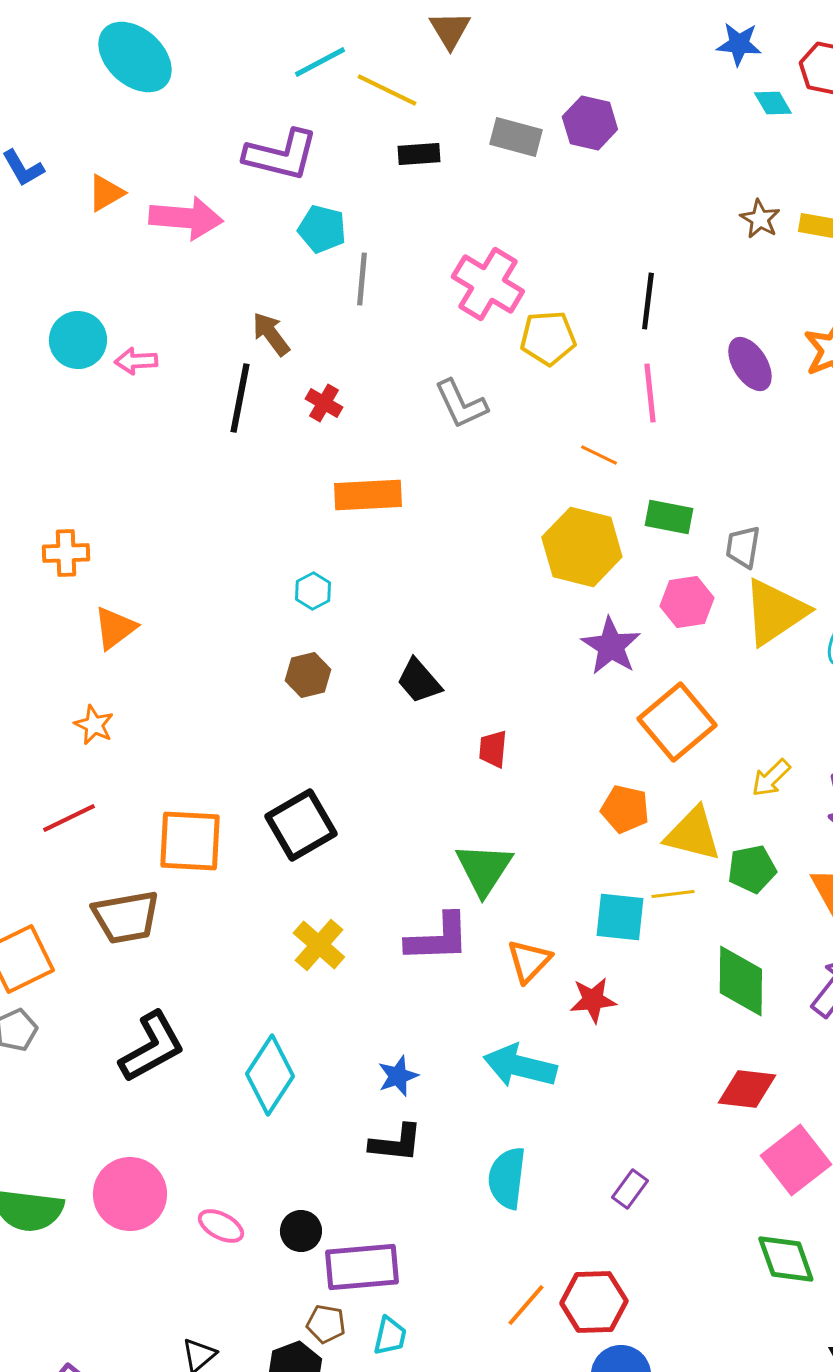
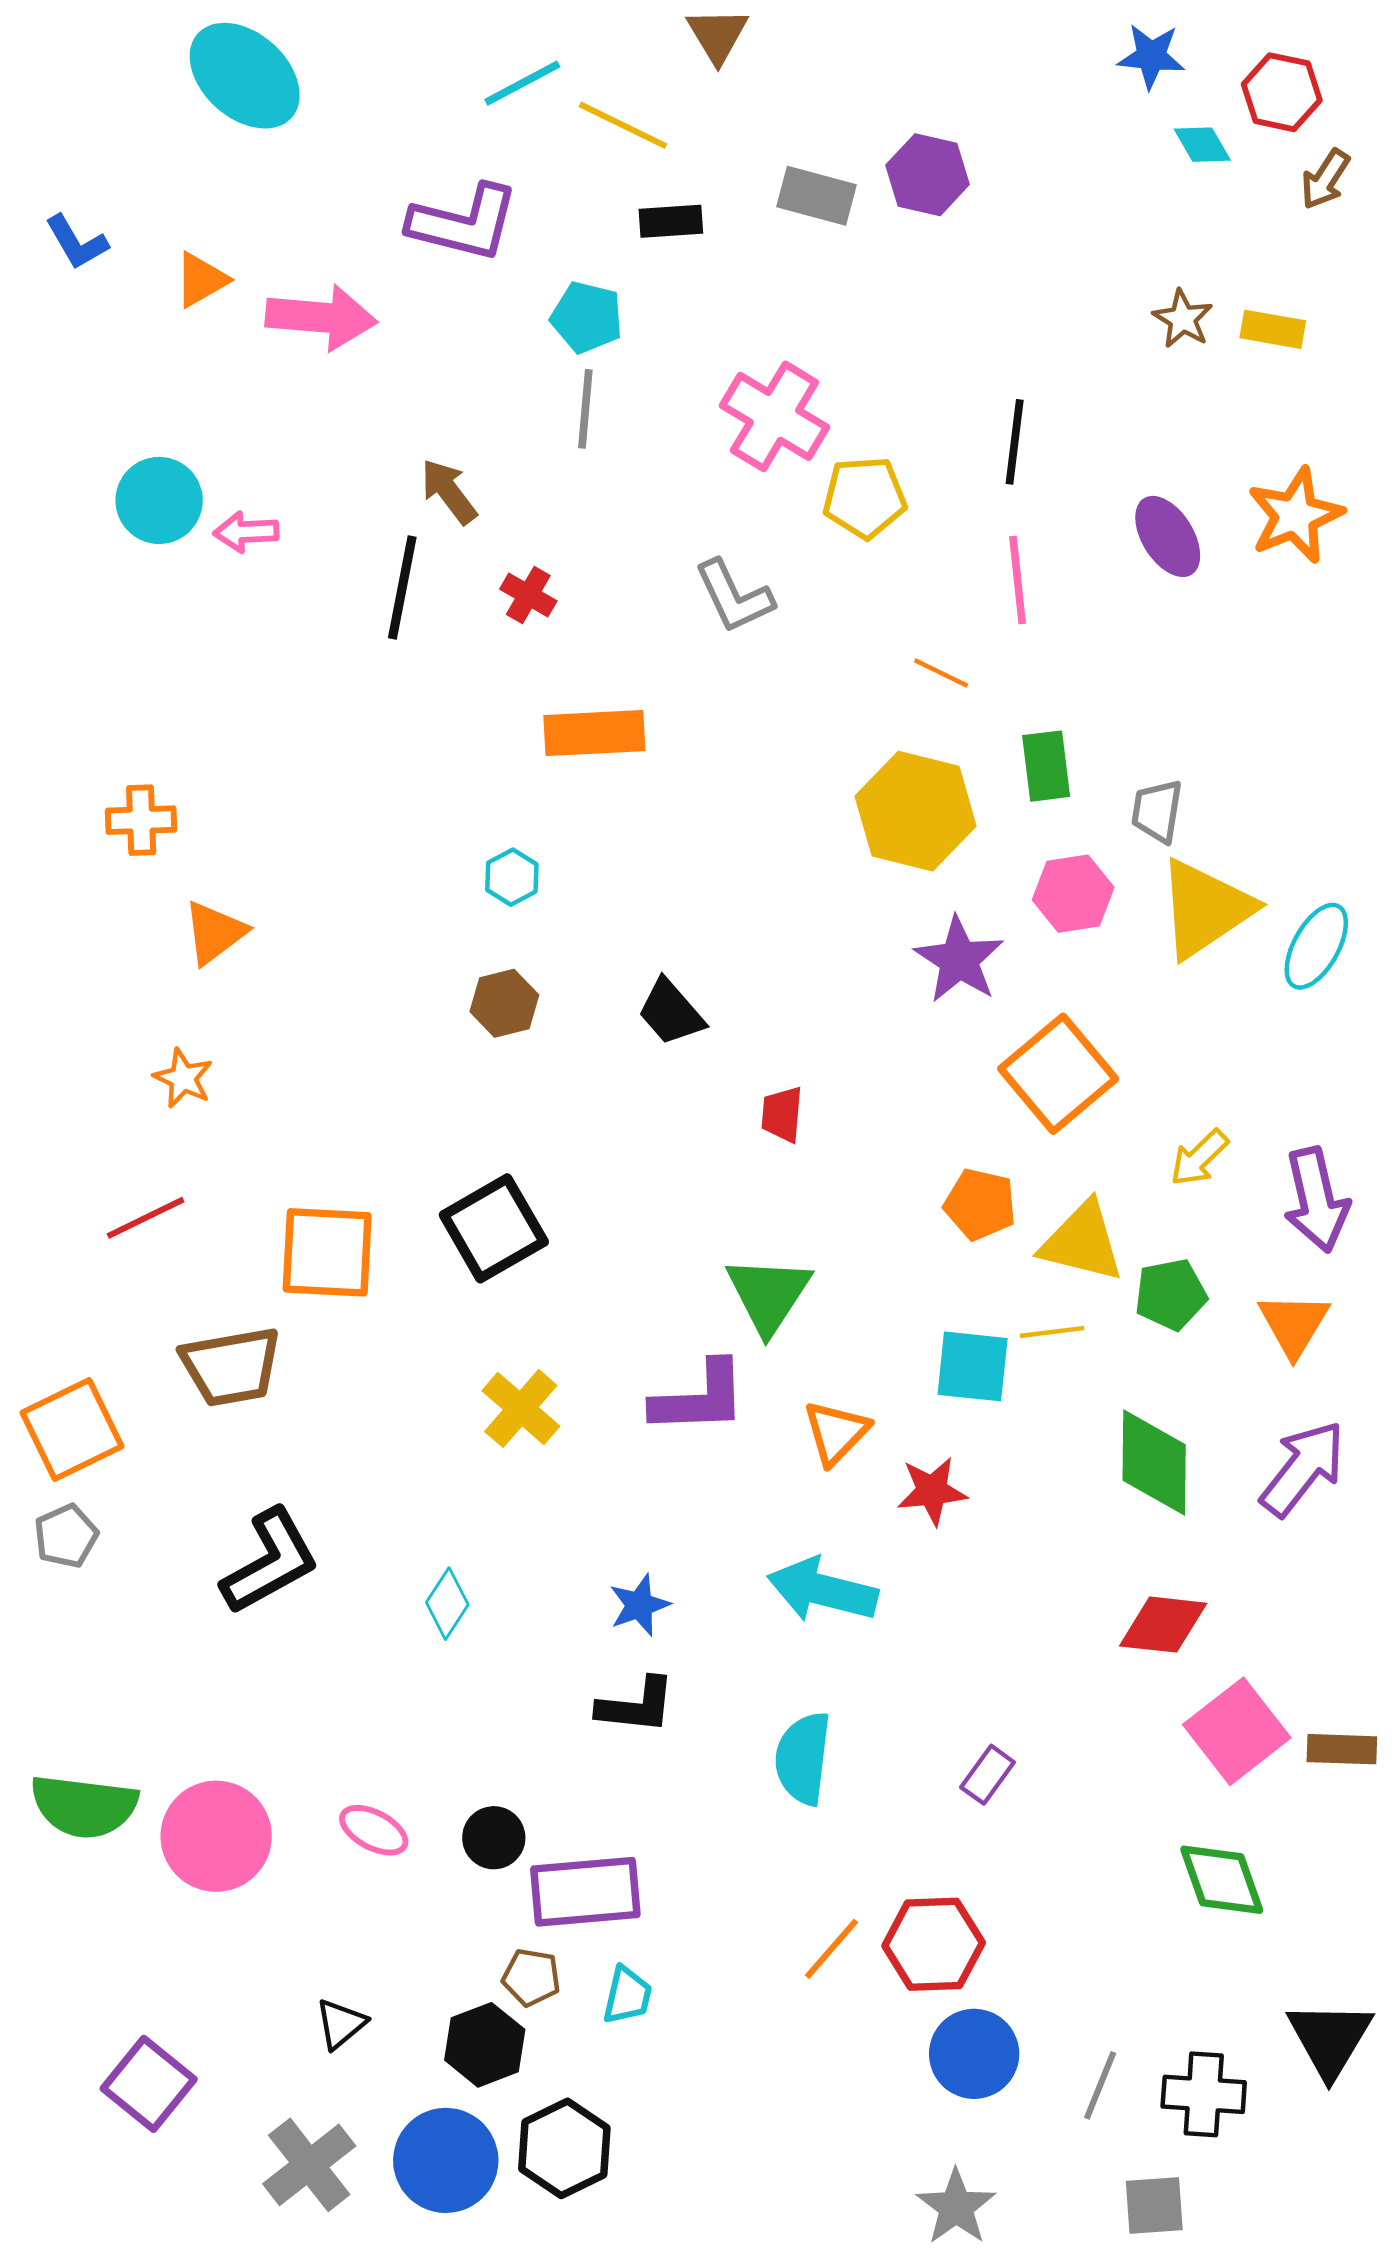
cyan pentagon: (322, 229) -> (587, 317), moved
green rectangle: (669, 517) -> (1046, 766), turned 72
cyan diamond: (270, 1075) -> (447, 1604), size x0.6
pink circle: (130, 1194) -> (216, 1836), moved

